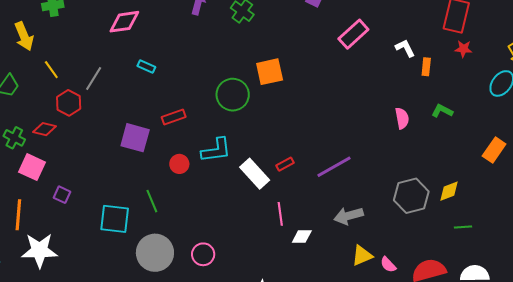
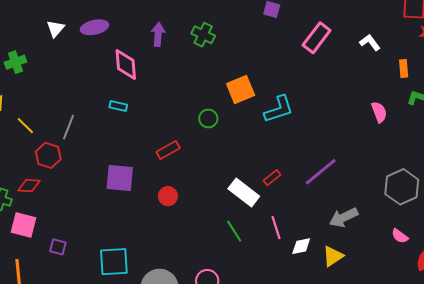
pink diamond: (124, 22) -> (126, 64), moved, turned -76
orange rectangle: (426, 67) -> (404, 68), moved
green circle: (233, 95) -> (208, 119), size x0.6
red rectangle: (174, 117) -> (168, 150), moved
cyan L-shape: (216, 150) -> (279, 109), moved
green line: (152, 201) -> (234, 231), moved
yellow triangle: (362, 256) -> (333, 256), moved
pink semicircle: (388, 265) -> (400, 236), moved

